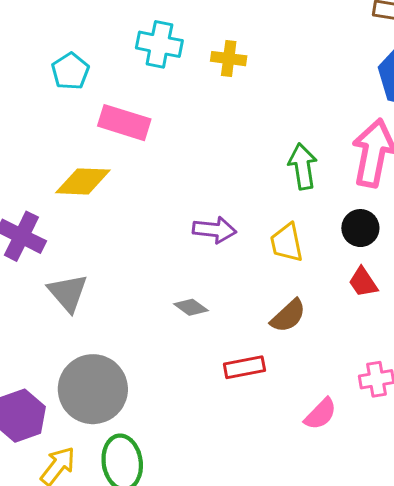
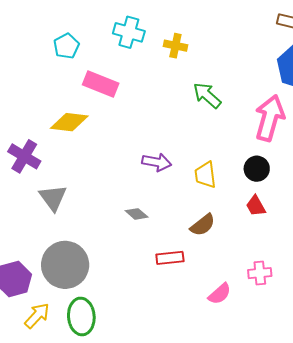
green arrow: (303, 166) -> (207, 95), moved, turned -44

